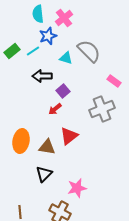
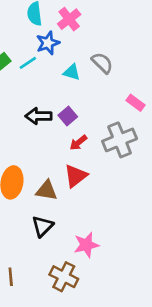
gray semicircle: (89, 51) -> (102, 63), size x0.7
black arrow: (42, 76) -> (39, 116), moved
red arrow: (55, 109) -> (78, 143), moved

